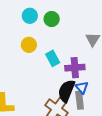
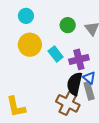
green circle: (52, 19) -> (68, 25), moved
yellow circle: (29, 45) -> (30, 45), size x1.5

